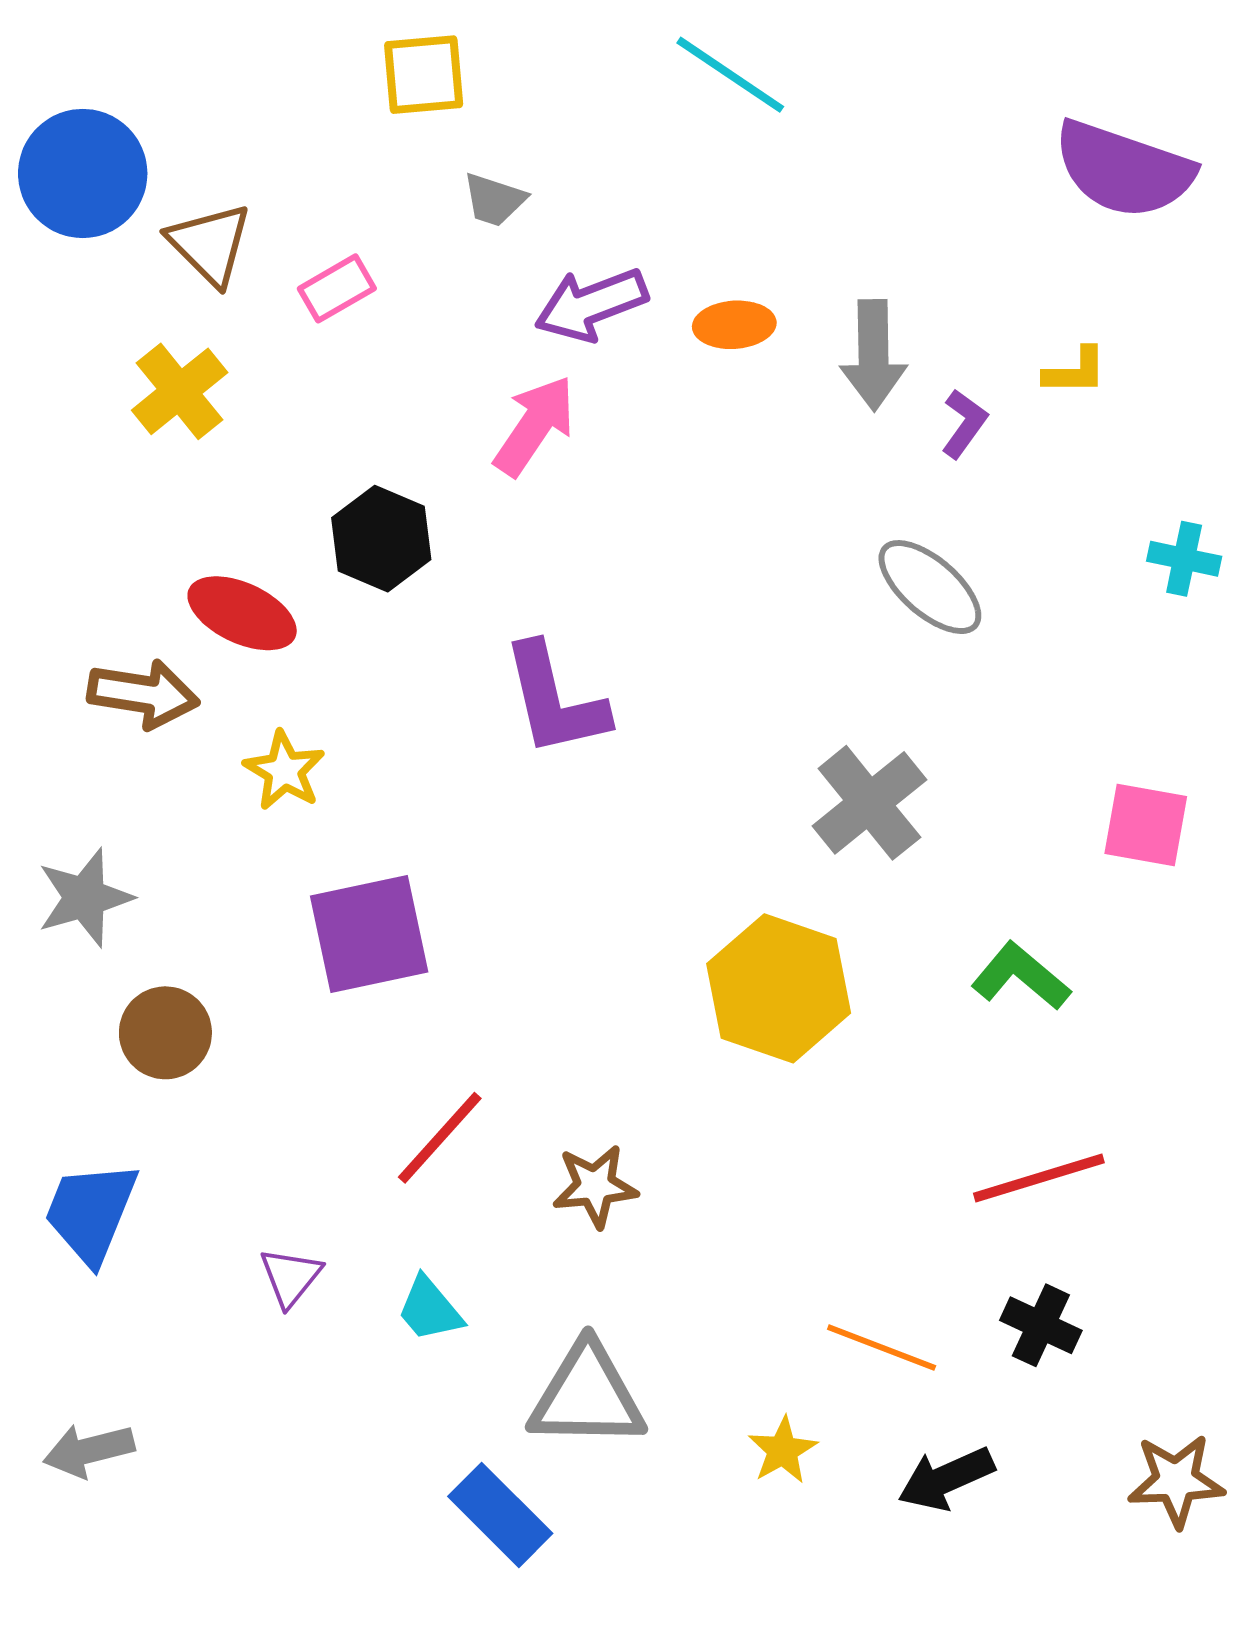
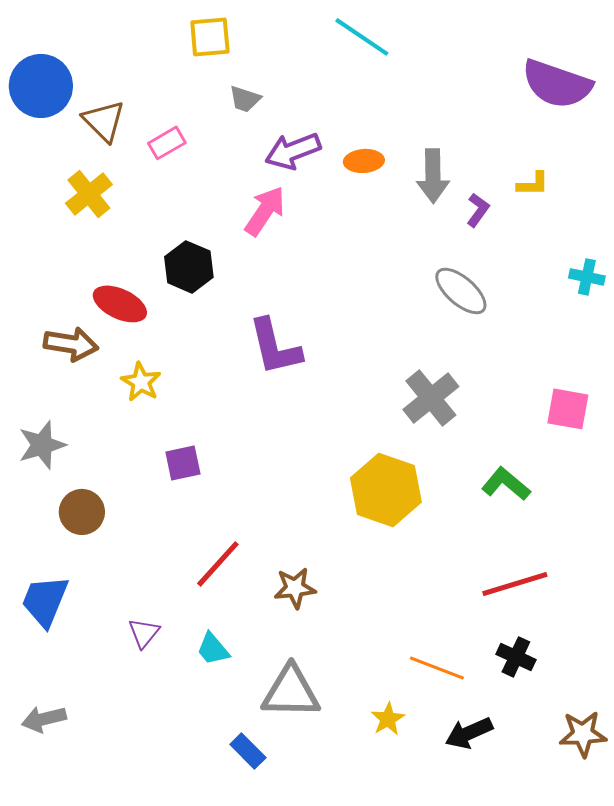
purple square: (369, 934) -> (183, 463), size x0.6
blue rectangle: (500, 1515) -> (248, 751), size x0.7

